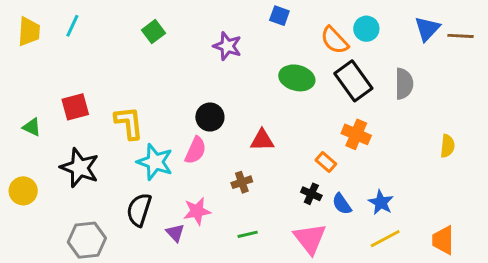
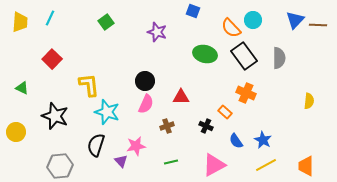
red square: (75, 107) -> (52, 59), moved, turned -30
pink semicircle: (195, 150) -> (146, 104), moved
black cross: (311, 194) -> (206, 126), moved
pink triangle: (310, 239) -> (214, 165), turned 40

